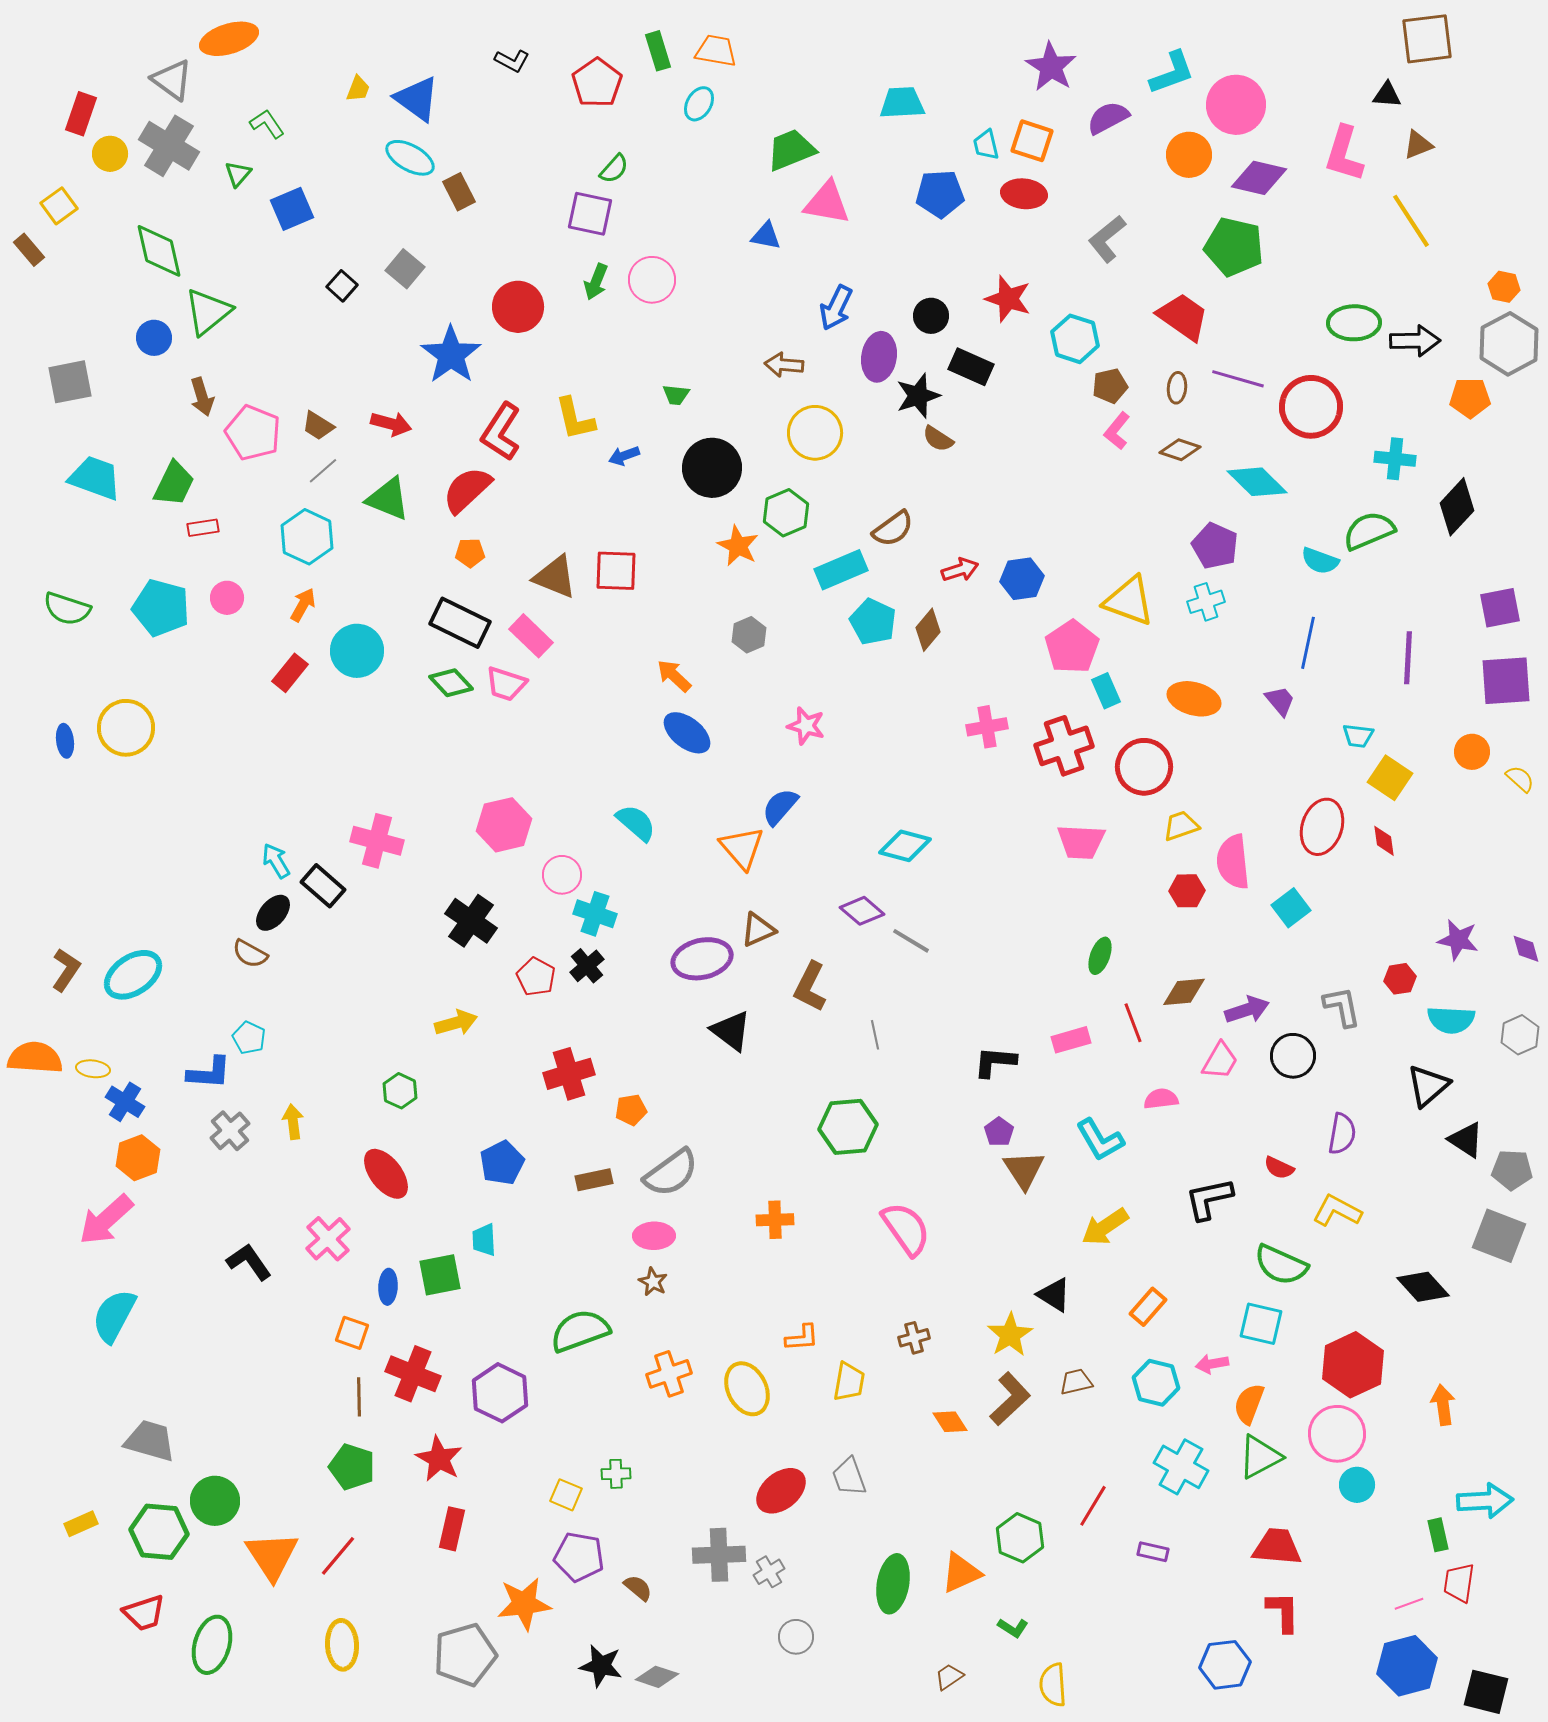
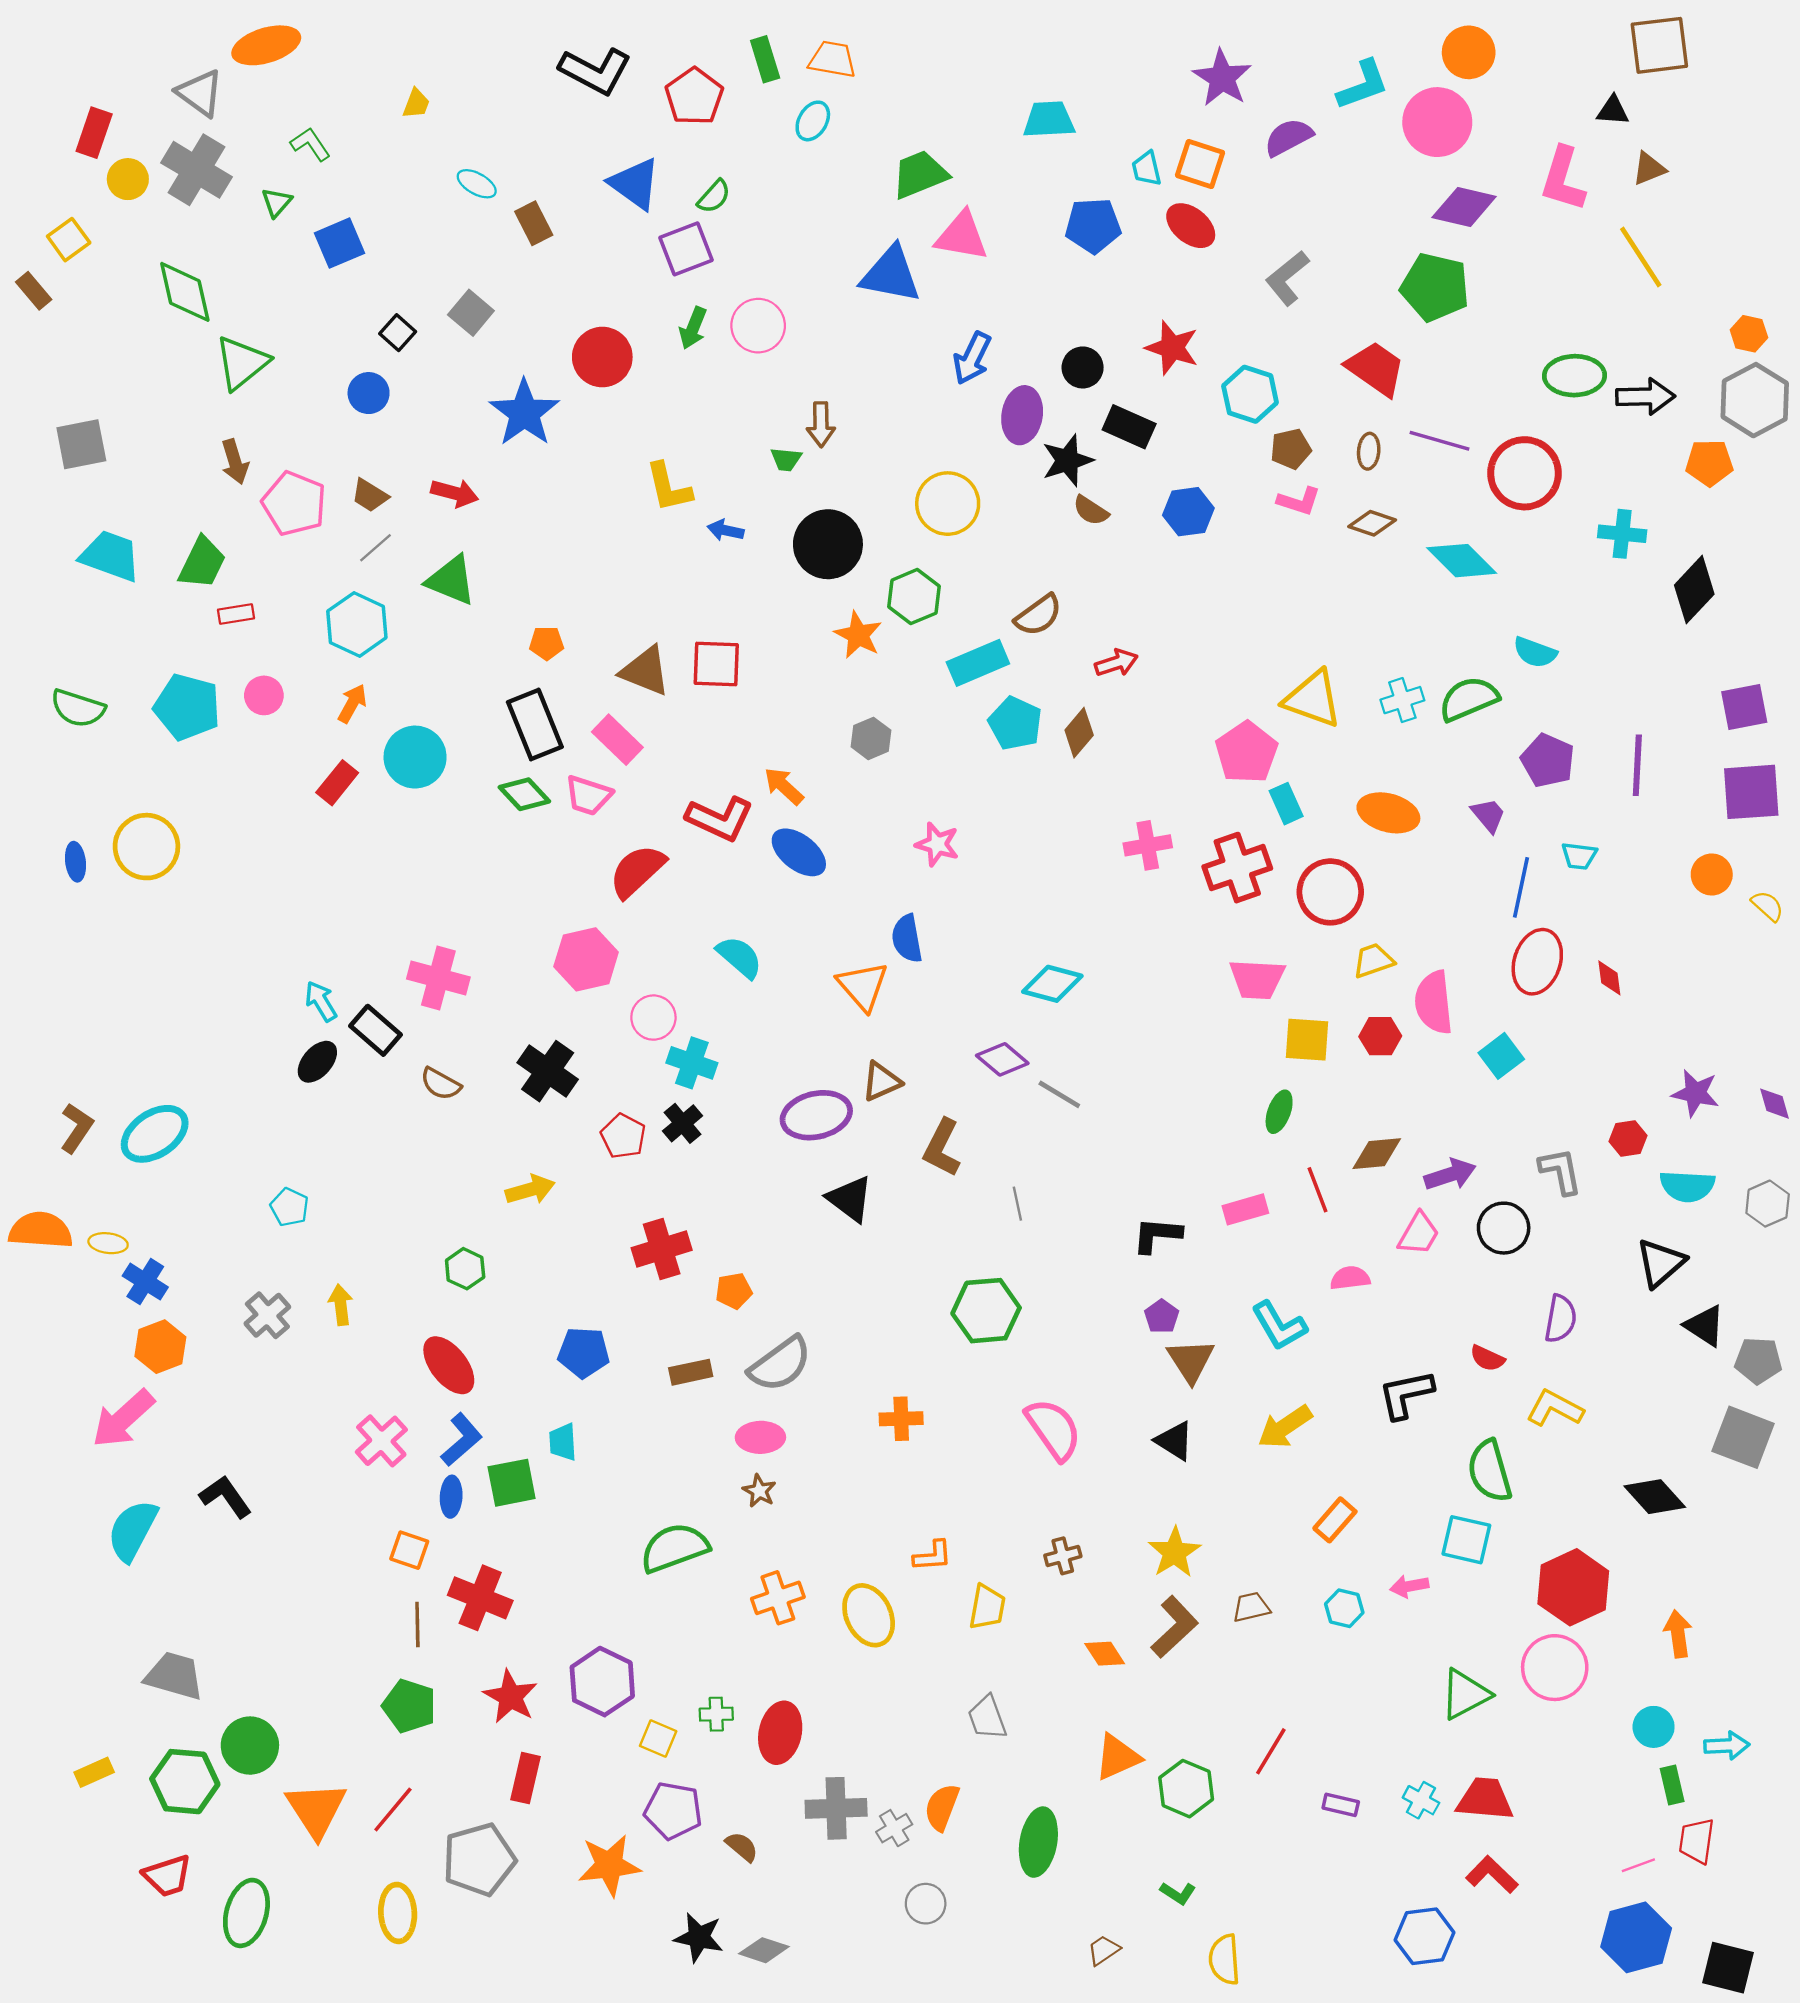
black L-shape: (512, 61) -> (595, 71), size x1.8
blue triangle: (417, 99) -> (635, 184), moved
orange circle: (1189, 155) -> (1469, 52), moved
cyan ellipse: (410, 158) -> (477, 184), size x0.7
red ellipse: (1024, 194) -> (1191, 226), turned 33
purple square: (590, 214) -> (686, 249), turned -33
blue triangle: (766, 236) -> (891, 274), size x1.8
blue circle: (154, 338) -> (369, 393), moved
brown arrow: (784, 365) -> (821, 424), moved, turned -96
pink L-shape: (1117, 431) -> (1299, 501), turned -111
red L-shape: (501, 432) -> (720, 819), moved, turned -98
blue arrow: (624, 456) -> (726, 530), turned 32
red semicircle: (467, 490) -> (637, 871), moved
green semicircle: (1369, 531) -> (1469, 699), moved
purple pentagon: (1215, 546) -> (1548, 761), moved
blue hexagon: (1022, 579) -> (1188, 512), moved
black rectangle: (460, 623) -> (535, 724), turned 42
blue line: (1308, 643) -> (1521, 887), moved
yellow square: (1390, 778) -> (1307, 1040), moved, turned -30
blue semicircle: (780, 807) -> (907, 938), turned -51
brown semicircle: (250, 954) -> (441, 1084), moved
blue L-shape: (209, 1073) -> (462, 1440), moved, turned -45
blue pentagon: (502, 1163) -> (584, 1352), turned 30
black L-shape: (249, 1262) -> (226, 1497), moved
green semicircle: (1281, 1265) -> (1490, 1471), turned 50
black triangle: (1054, 1295) -> (1174, 1441), moved
cyan hexagon: (1156, 1383) -> (1344, 1608), size x0.7
purple hexagon: (500, 1393) -> (602, 1682), moved
orange semicircle: (1249, 1404) -> (942, 1807), moved
cyan cross: (1181, 1467) -> (1421, 1800), moved, size x0.6
cyan circle: (1357, 1485) -> (1654, 1727), moved
red ellipse: (781, 1491) -> (780, 1733), moved, turned -39
cyan arrow: (1485, 1501) -> (1727, 1746), size x0.7
orange triangle: (961, 1573) -> (1117, 1757), moved
red L-shape: (1283, 1612) -> (1492, 1875), turned -45
gray pentagon: (465, 1655) -> (479, 1859), moved

